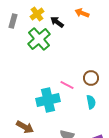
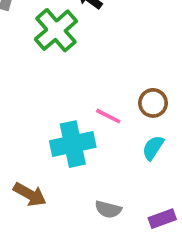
cyan semicircle: (91, 102) -> (153, 148), turned -136

